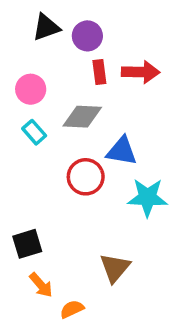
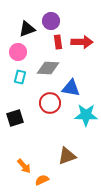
black triangle: (46, 27) -> (27, 29), moved
cyan rectangle: (34, 132) -> (20, 77), turned 56
black square: (27, 244) -> (15, 118), moved
brown triangle: (115, 268) -> (67, 156), turned 30

